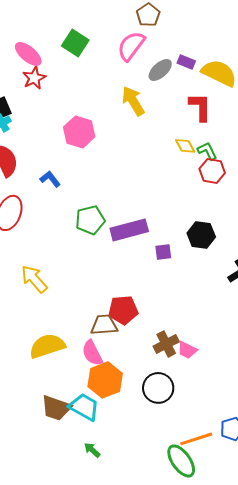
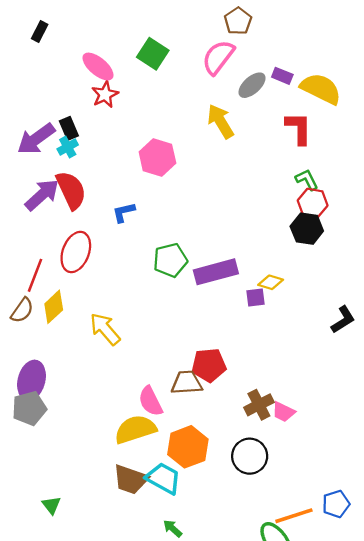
yellow diamond: (185, 146) -> (271, 282), moved, turned -45
blue L-shape: (50, 179) -> (124, 212), turned -65
black hexagon: (201, 235) -> (307, 229), moved
yellow semicircle: (47, 346) -> (135, 429), moved
pink semicircle: (92, 353) -> (150, 401), moved

